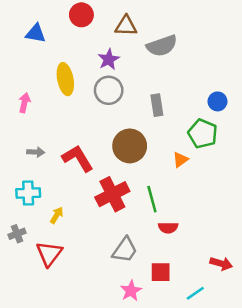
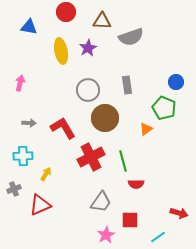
yellow ellipse: (65, 79) -> (61, 51), moved
gray circle: (109, 90) -> (88, 90), moved
red triangle: (49, 254) -> (40, 205), turned 30

